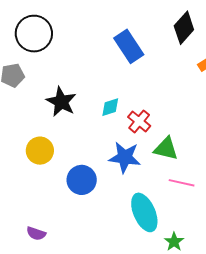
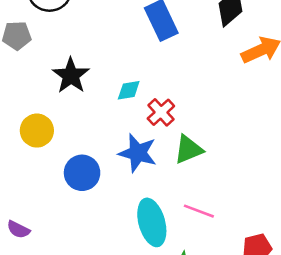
green triangle: (166, 149) -> (188, 149), turned -44
pink line: (182, 183) -> (199, 211), moved

